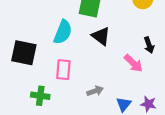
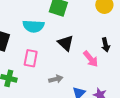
cyan semicircle: (63, 32) -> (34, 26), turned 65
black triangle: (101, 36) -> (66, 43), moved

